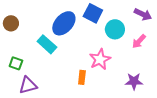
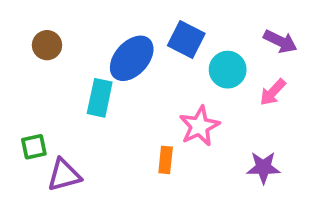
brown circle: (11, 23) -> (47, 45), moved
cyan rectangle: (47, 44) -> (100, 98), turned 60
green square: (16, 63) -> (34, 147), moved, turned -32

